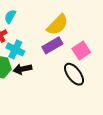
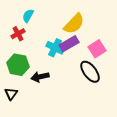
cyan cross: (15, 49) -> (55, 48), moved
black arrow: (22, 69) -> (40, 77), moved

